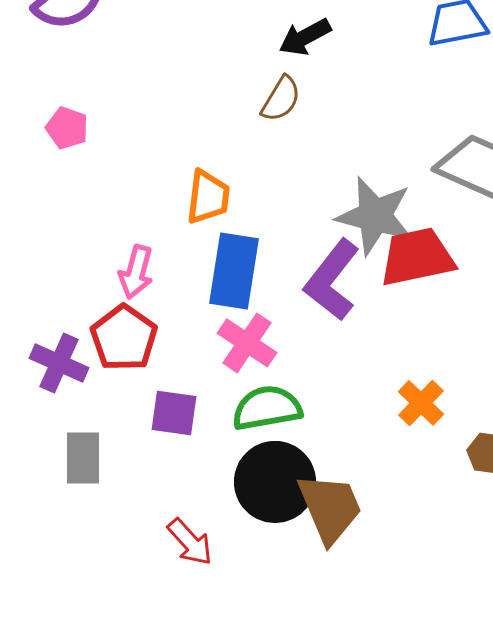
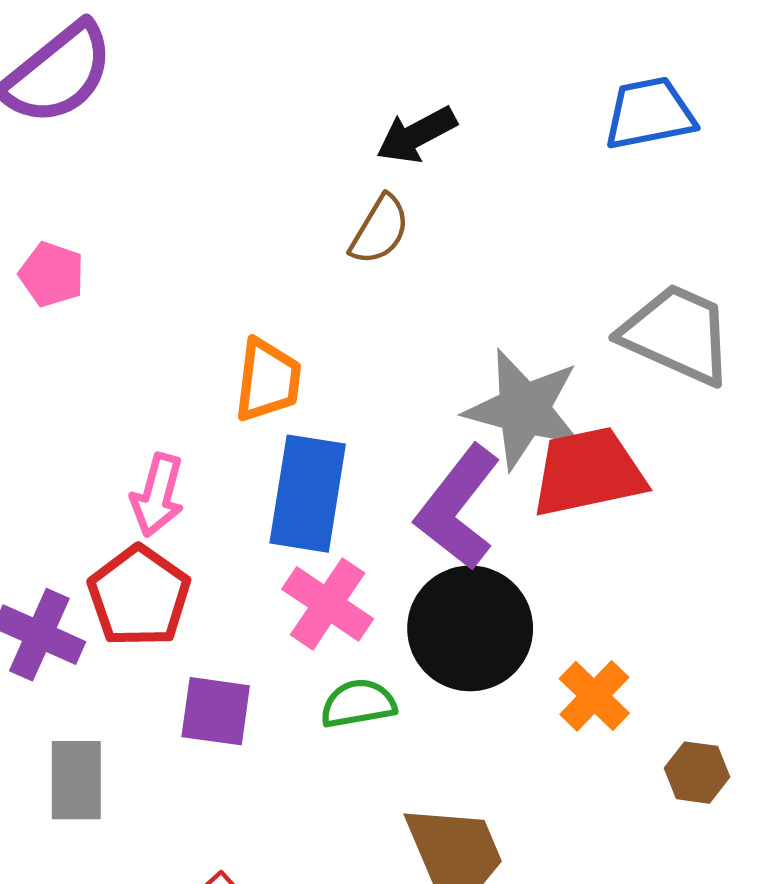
green semicircle: (267, 408) -> (358, 704), size x0.7
black circle: (275, 482) -> (470, 628), moved

